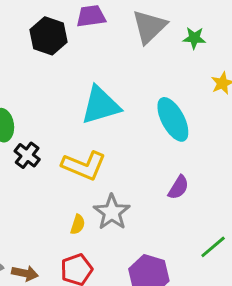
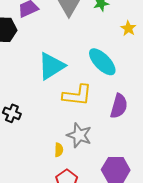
yellow L-shape: (84, 166) -> (77, 95), moved
purple semicircle: (178, 187) -> (119, 106), size x1.4

